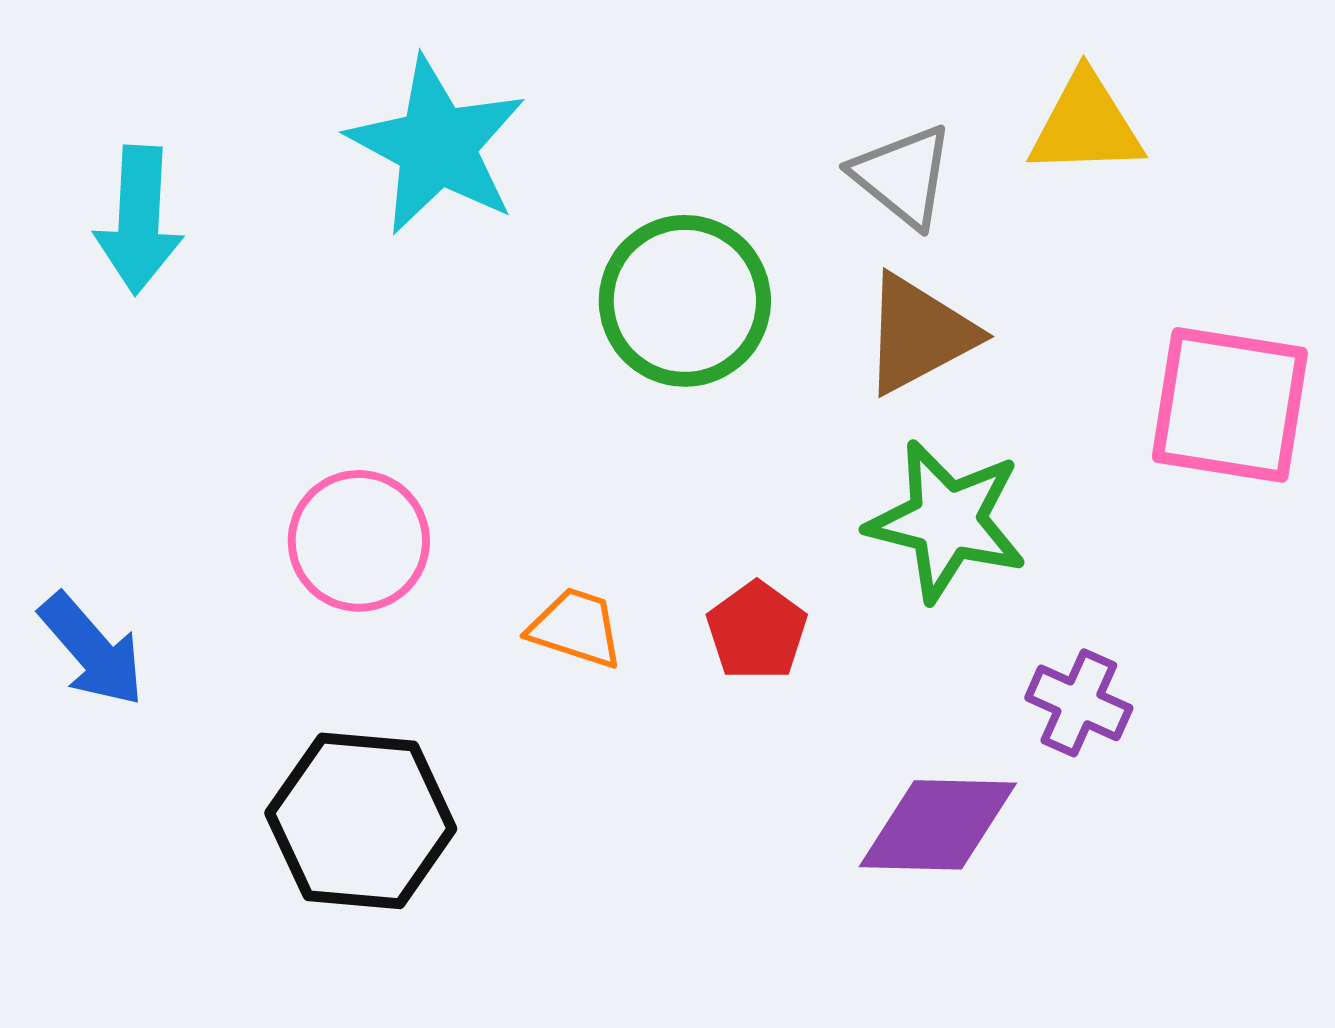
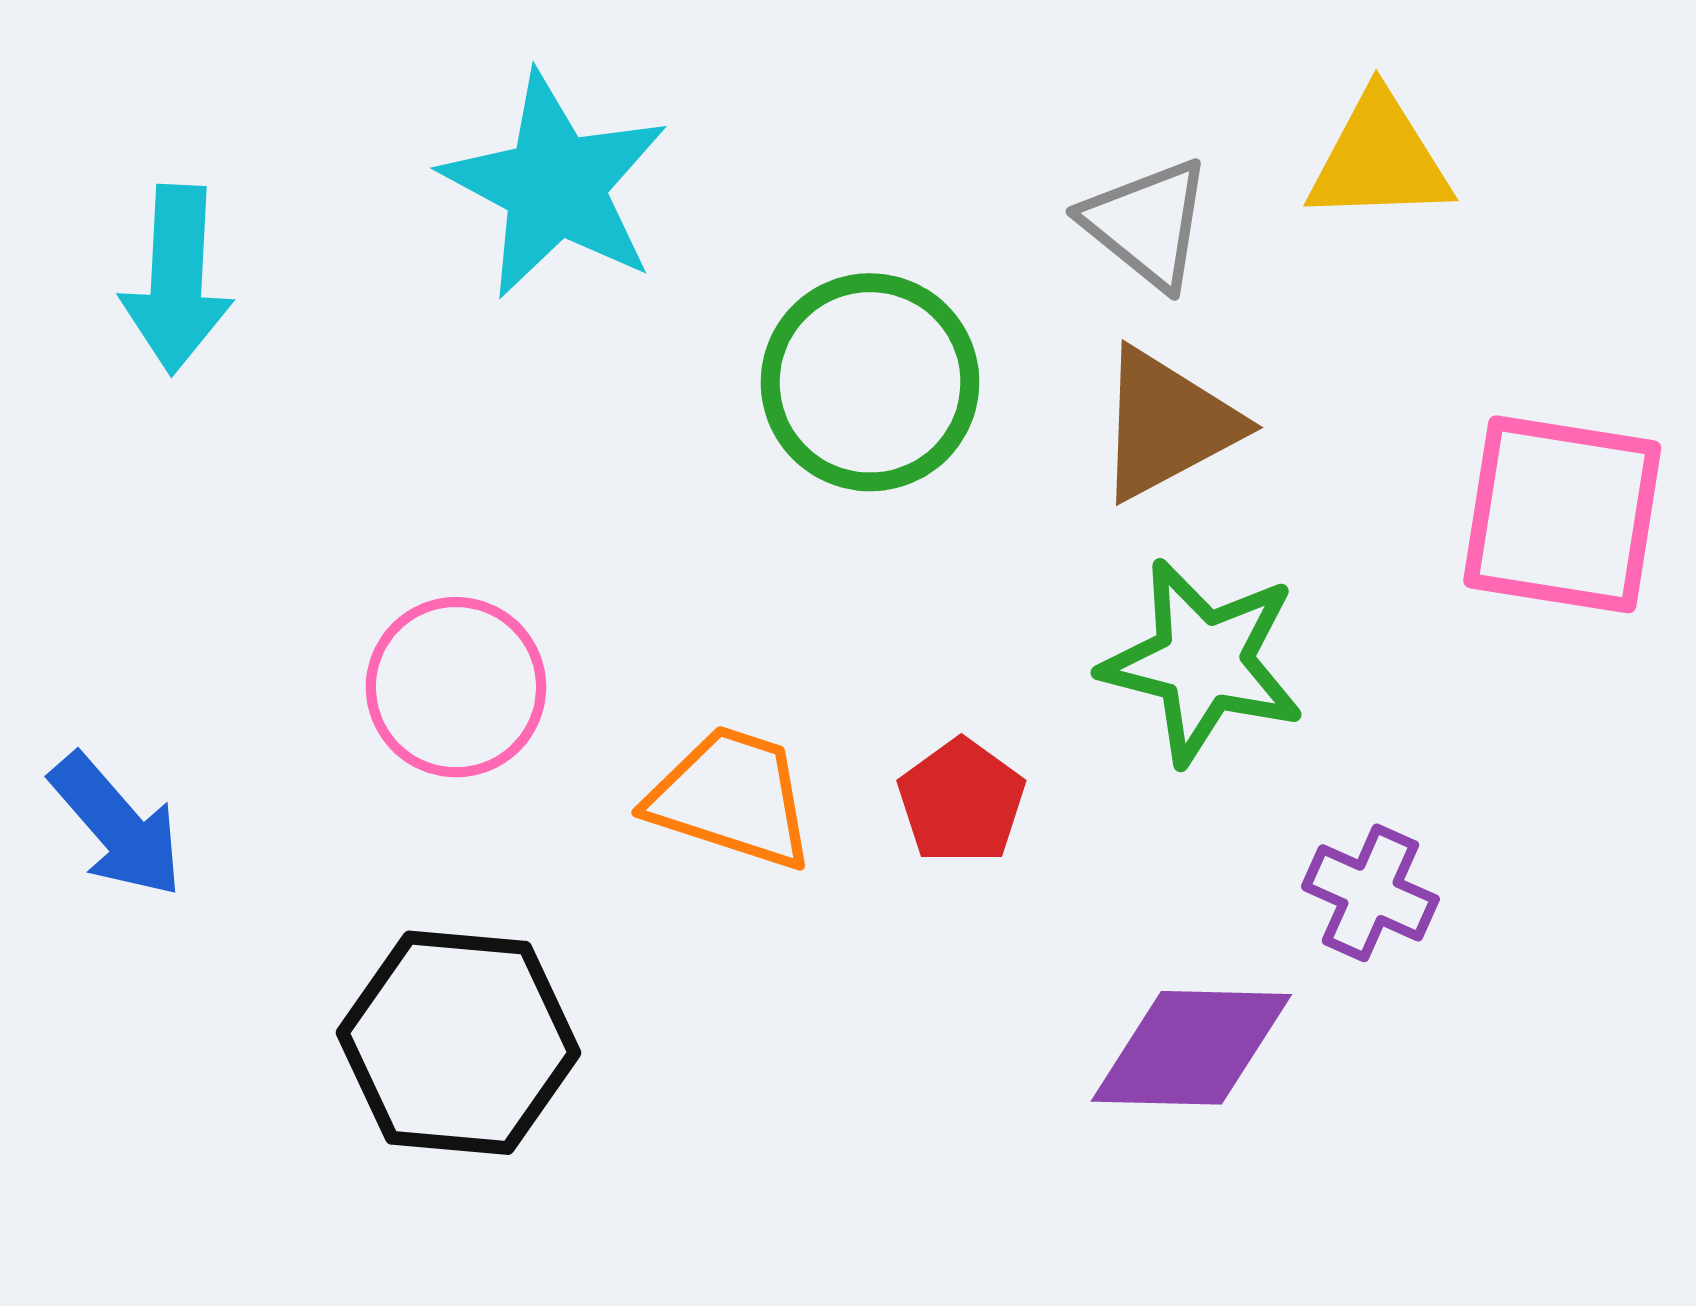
orange trapezoid: (576, 628) -> (732, 798), size x1.4

